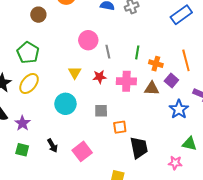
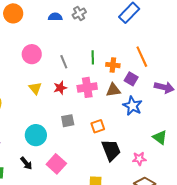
pink circle: (88, 40) -> (32, 54), moved
cyan circle: (65, 104) -> (36, 135), moved
blue star: (179, 109) -> (132, 106), moved
orange square: (120, 127) -> (98, 126), moved
green triangle: (190, 144) -> (160, 137), turned 35
pink star: (175, 163) -> (139, 159), moved

